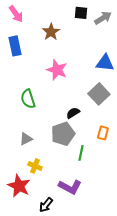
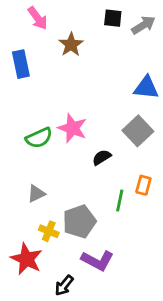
pink arrow: (16, 14) -> (38, 18), moved
pink star: (57, 70) -> (72, 128), moved
green semicircle: (28, 99) -> (39, 138), turned -96
gray pentagon: (63, 134) -> (79, 221), moved
green line: (81, 153) -> (120, 201), moved

